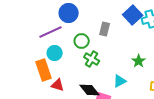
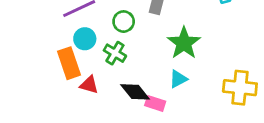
green cross: (92, 59) -> (115, 53), moved
green star: (139, 61) -> (184, 43), moved, size x1.6

